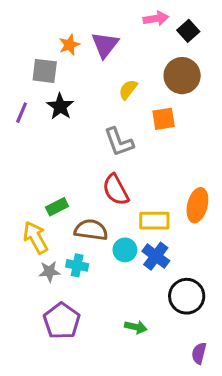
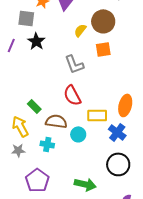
brown circle: (182, 76) -> (103, 21), moved
green rectangle: (57, 207) -> (34, 106), turned 72
blue cross: (156, 256) -> (117, 132), moved
gray star: (49, 272) -> (18, 150), moved
green arrow: (136, 327) -> (85, 184), size x1.5

